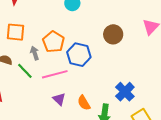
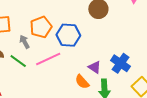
orange pentagon: (53, 42) -> (41, 27), turned 30
purple triangle: (59, 99) -> (95, 67), moved

